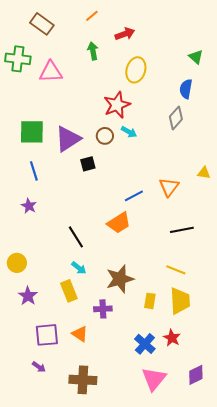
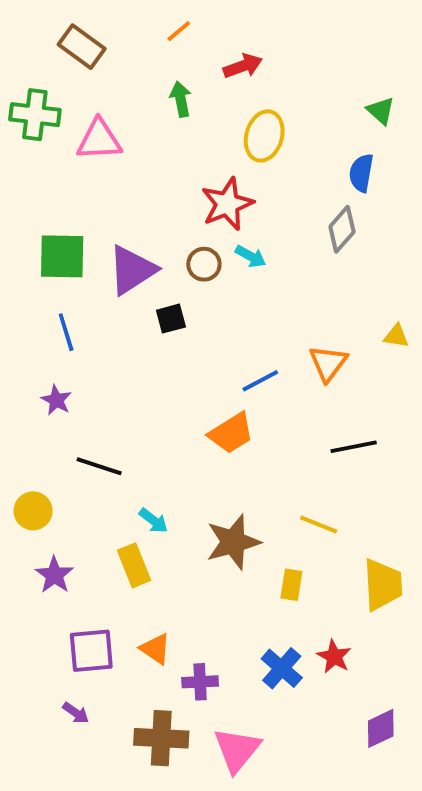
black line: (76, 237) -> (99, 466), moved, turned -40
yellow line: (176, 270) -> (319, 524), moved
yellow trapezoid: (180, 301) -> (383, 585), moved
purple cross: (103, 309) -> (200, 682), moved
pink triangle: (154, 379) -> (237, 750), moved

